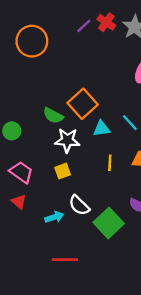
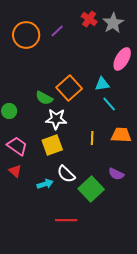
purple line: (84, 26) -> (57, 31), moved
cyan triangle: (102, 129) -> (102, 84), moved
yellow square: (63, 171) -> (52, 145), size x1.5
red line: (65, 260) -> (66, 220), moved

